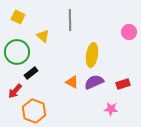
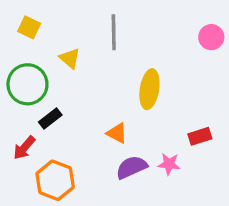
pink circle: (129, 32) -> (211, 37), moved
purple semicircle: (94, 82) -> (132, 167), moved
pink star: (111, 109) -> (169, 164), moved

